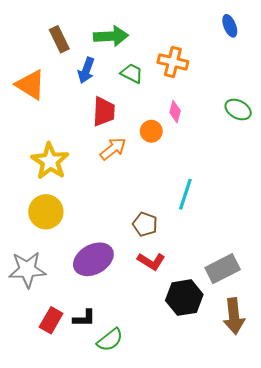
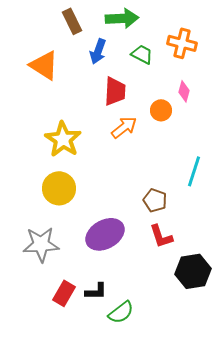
red L-shape: (151, 261) -> (161, 236), turned 40

